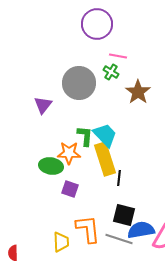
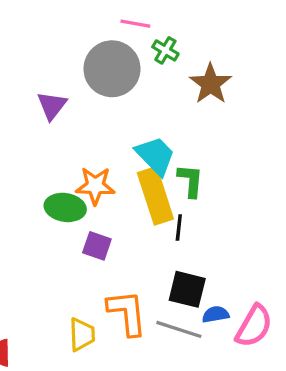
pink line: (118, 56) -> (135, 24), moved
green L-shape: (85, 136) -> (190, 181), moved
blue semicircle: (141, 230) -> (216, 314), size x0.6

